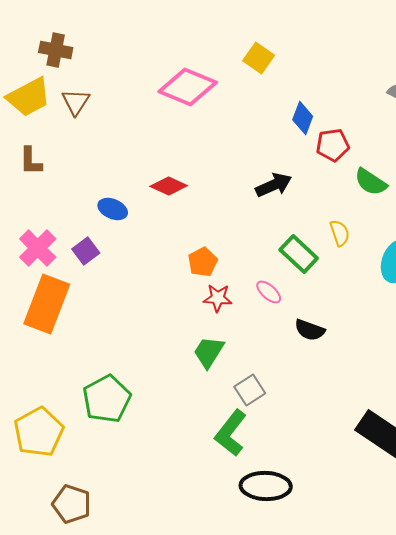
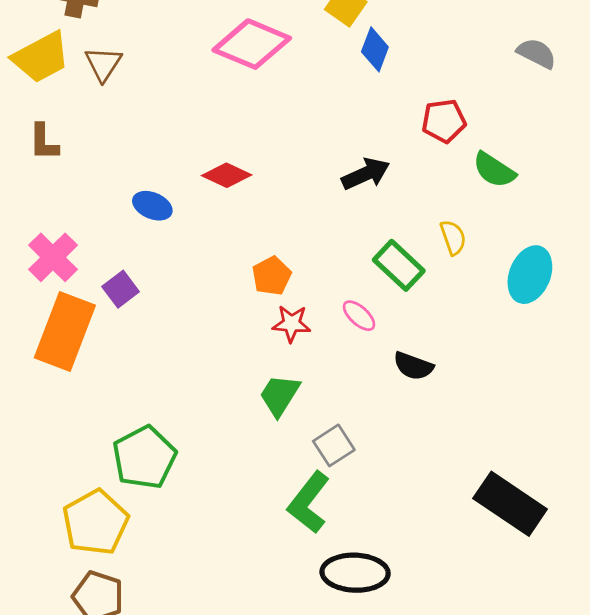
blue diamond: (303, 118) -> (375, 49), moved
purple square: (86, 251) -> (121, 289), moved
yellow pentagon: (39, 432) -> (95, 522), moved

